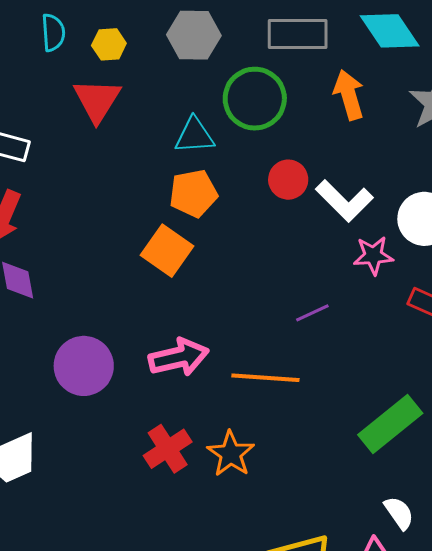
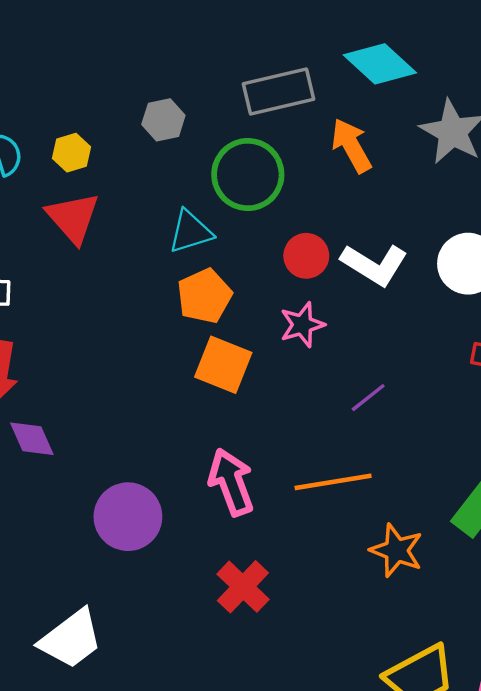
gray hexagon: (194, 35) -> (163, 120), size x0.7
orange square: (167, 251) -> (223, 365), moved
pink star: (373, 256) -> (302, 325), moved
pink arrow: (179, 357) -> (231, 482), turned -84
orange star: (231, 454) -> (396, 550), moved

